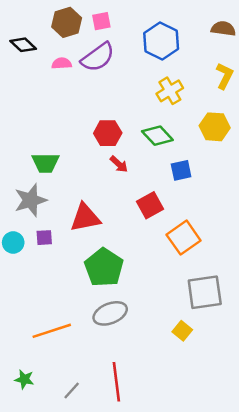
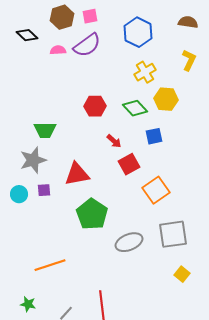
yellow hexagon: (215, 127) -> (166, 99), moved
red arrow: (119, 164) -> (114, 141), moved
gray ellipse: (110, 313) -> (129, 242), moved
yellow square: (182, 331) -> (182, 274), moved

